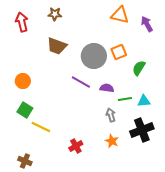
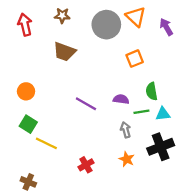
orange triangle: (120, 15) -> (136, 17), turned 30
gray circle: (94, 56) -> (106, 25), moved
green semicircle: (139, 68) -> (152, 91), moved, turned -42
purple line: (81, 82) -> (86, 104), moved

